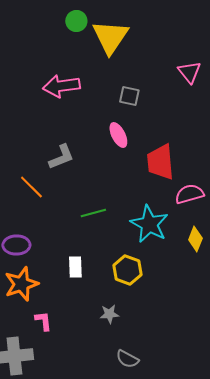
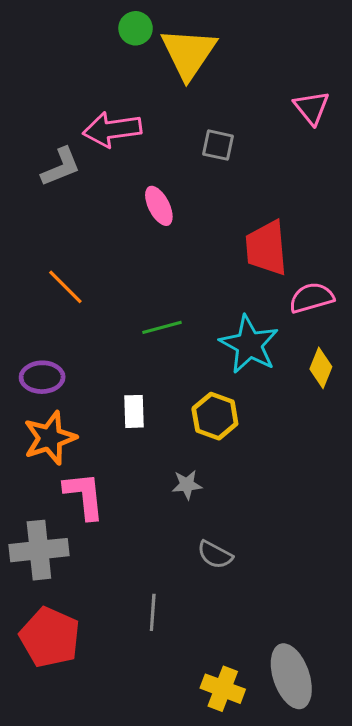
pink ellipse: (118, 135) -> (159, 206), moved
gray L-shape: (61, 157) -> (61, 167), moved
pink L-shape: (43, 321) -> (84, 496), size x1.6

